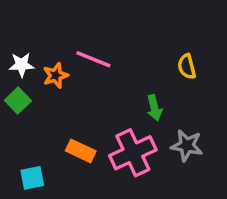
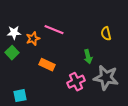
gray star: (187, 146) -> (106, 78), size x1.4
orange rectangle: (81, 151) -> (47, 65), moved
pink cross: (133, 153) -> (76, 82), size x0.7

